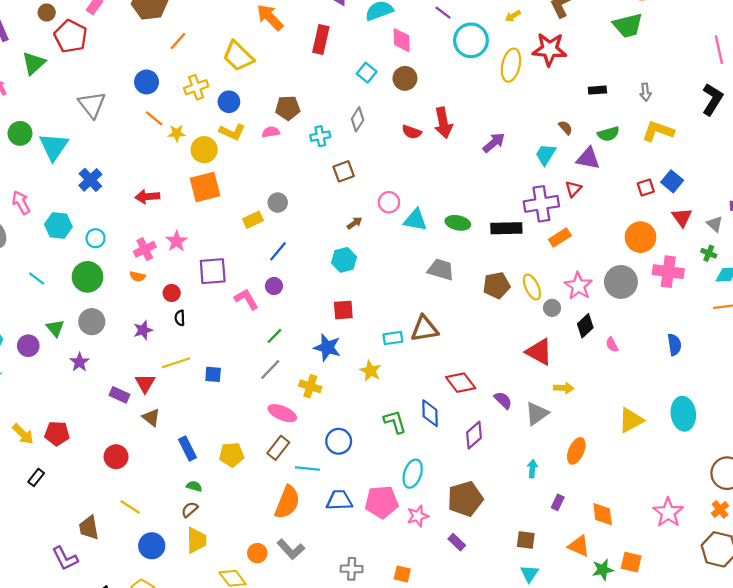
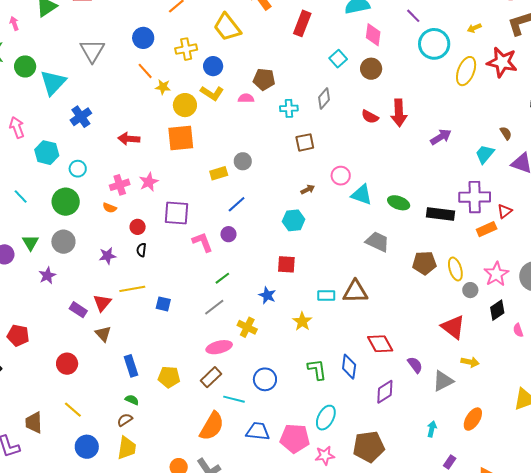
red triangle: (573, 189) -> (505, 211), moved
blue star: (327, 348) -> (267, 295), size x0.7
pink ellipse: (282, 413) -> (219, 347), turned -45

